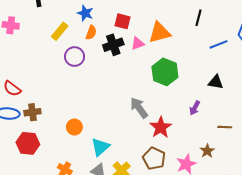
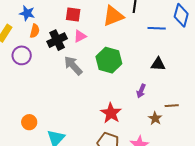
red square: (122, 21) -> (73, 14), moved
orange triangle: (160, 33) -> (113, 16), moved
blue line: (219, 44) -> (157, 28), turned 30
gray arrow: (139, 108) -> (73, 65), moved
brown star: (207, 151) -> (155, 118), moved

